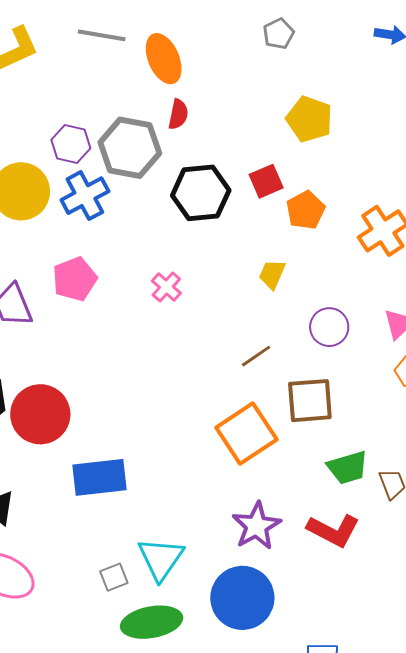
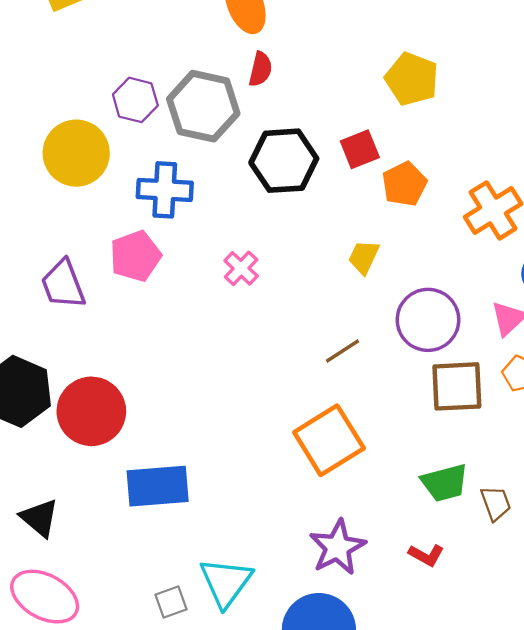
blue cross: (85, 196) -> (165, 190), moved, turned 30
purple circle: (329, 327) -> (428, 320), size x1.4
brown square: (310, 401) -> (457, 386), moved
red L-shape: (333, 530) -> (426, 555), size x0.6

